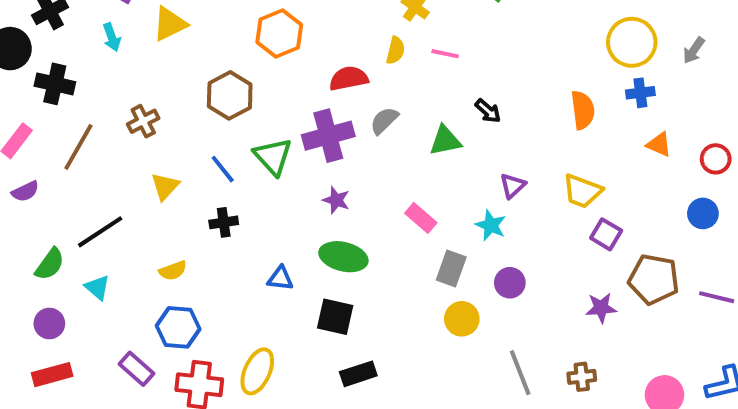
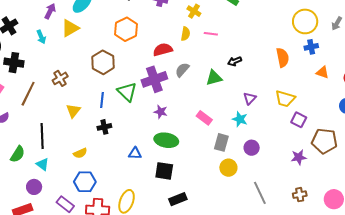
black arrow: (488, 111) -> (235, 61), turned 120
blue line: (223, 169) -> (102, 100), turned 49
black line: (100, 232) -> (42, 136), turned -55
purple circle: (49, 323) -> (34, 187), moved
brown cross: (582, 377) -> (300, 195), moved

